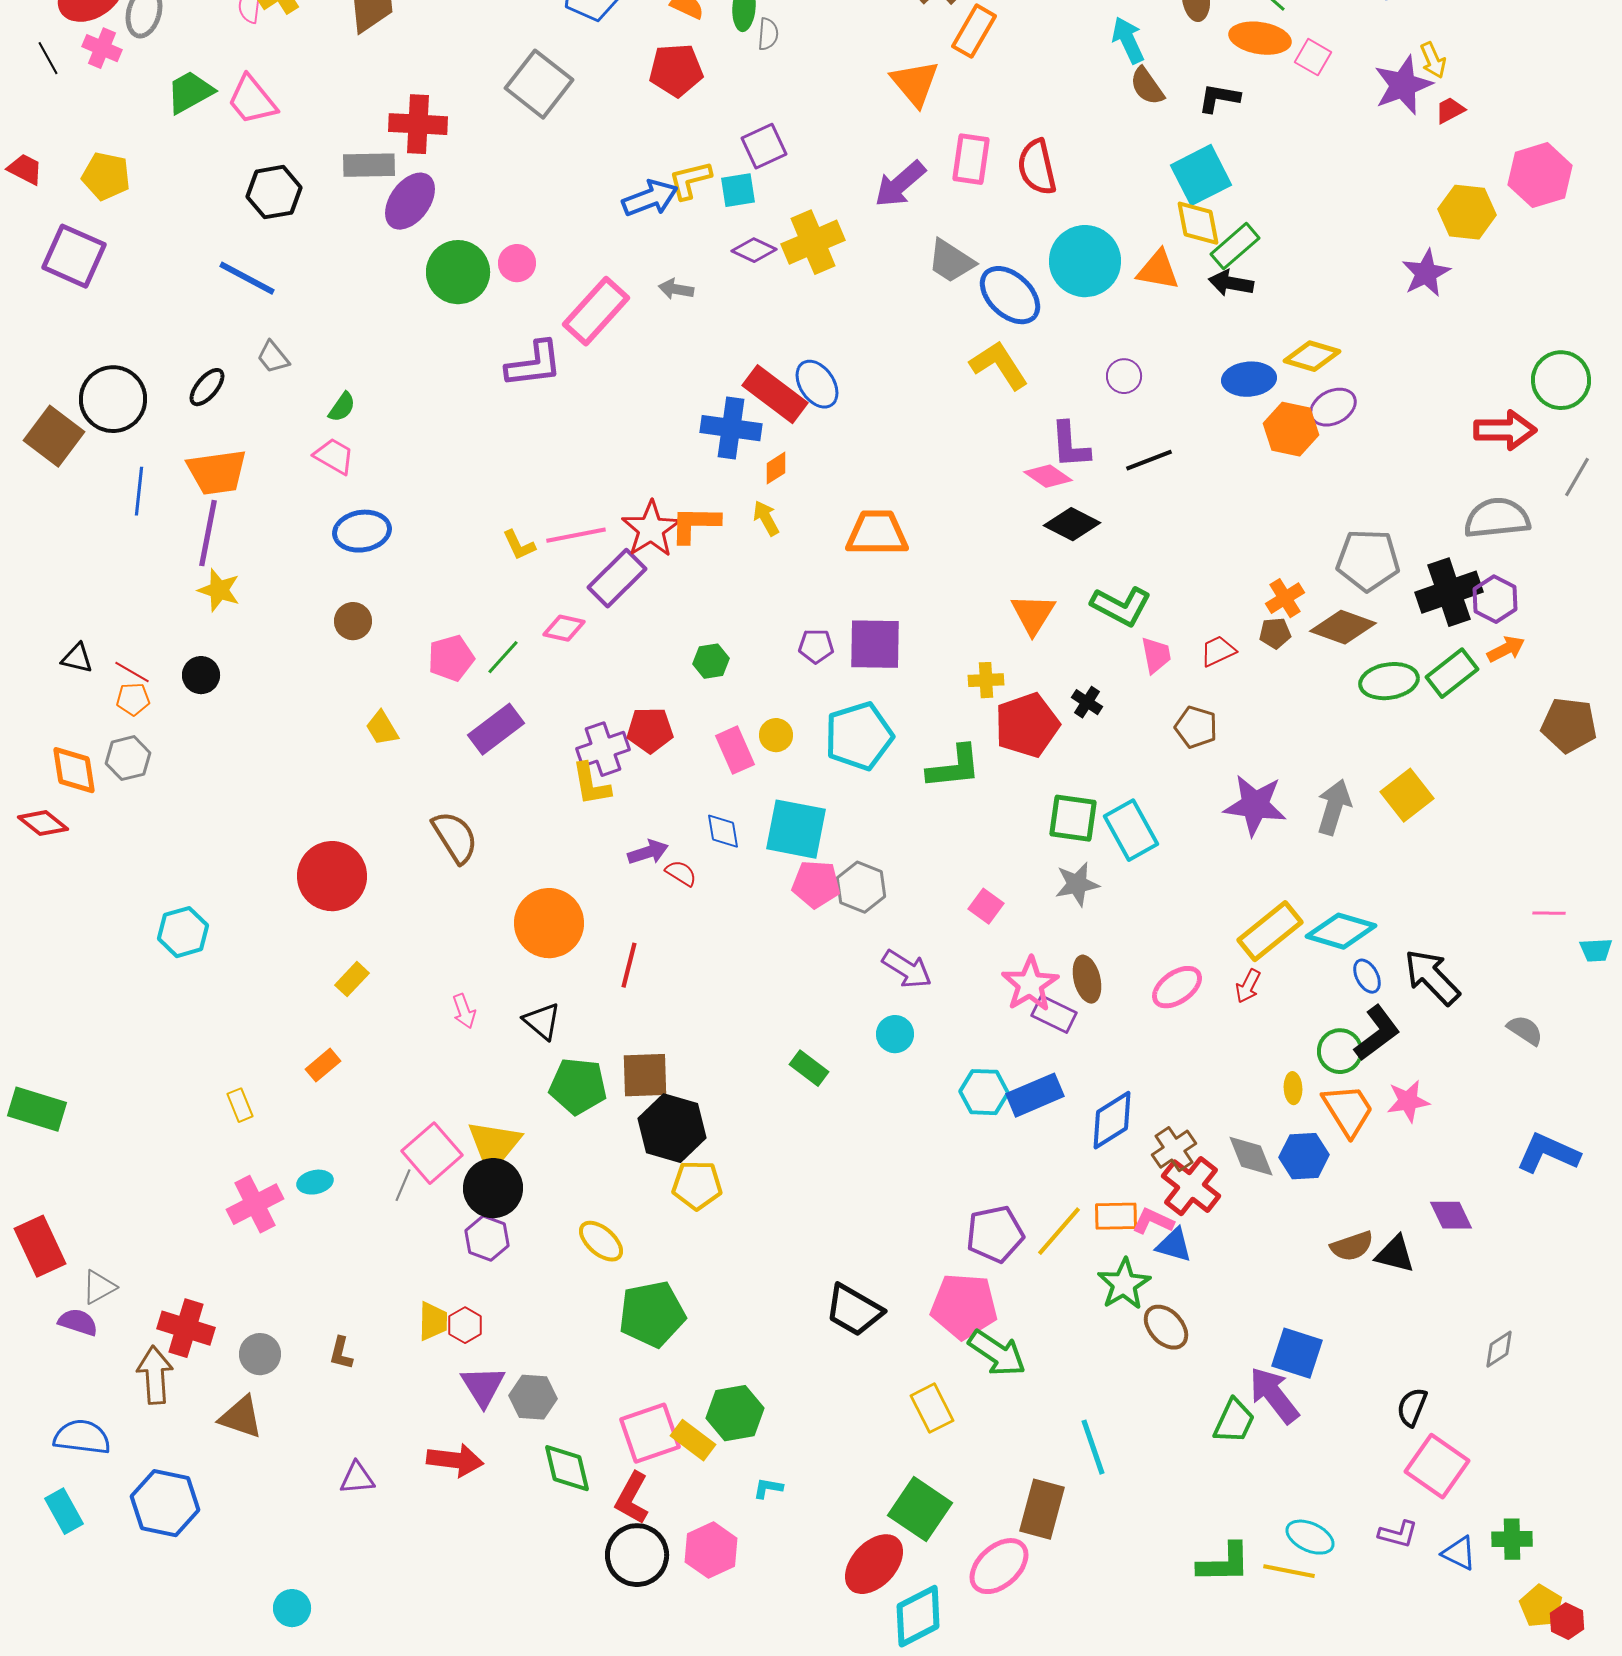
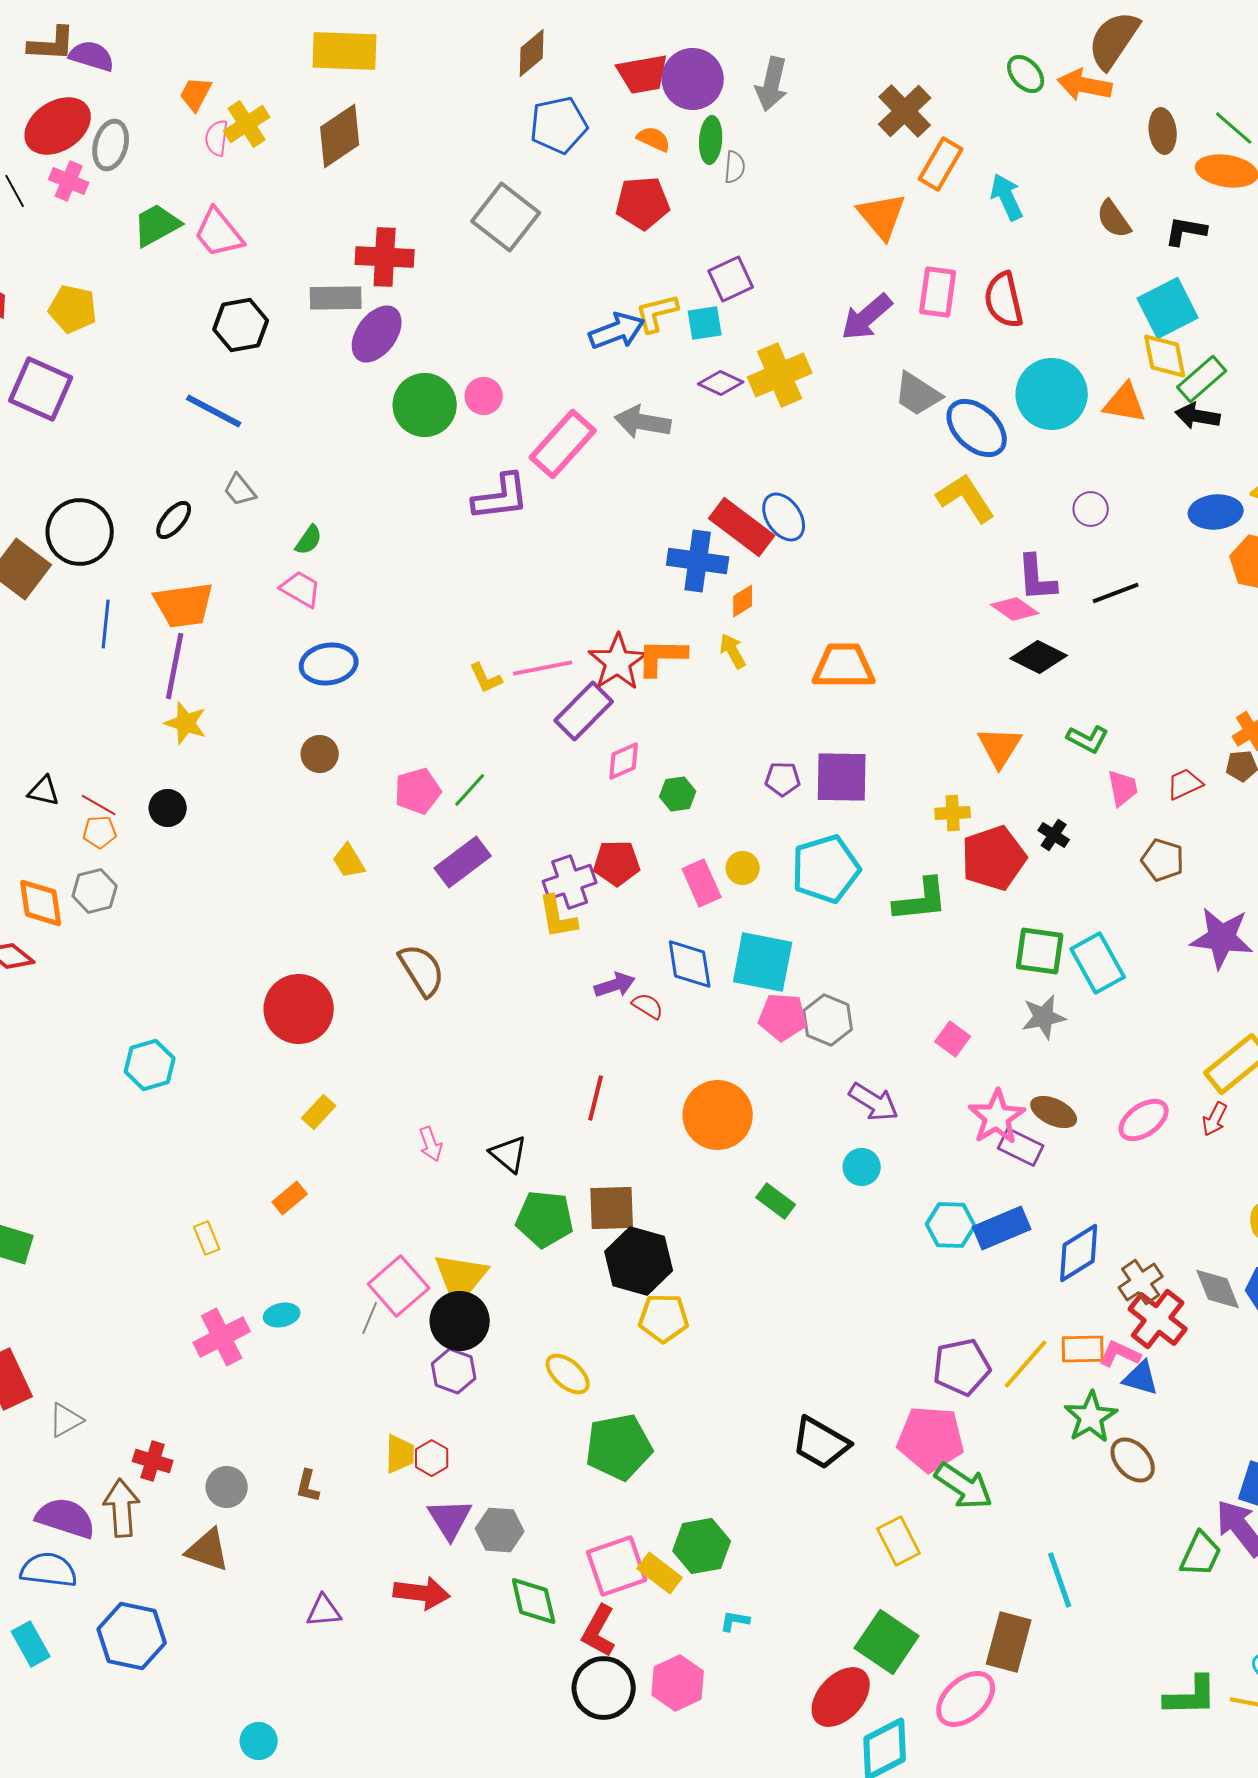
cyan arrow: (1128, 40) -> (1007, 197), moved
gray arrow: (676, 289) -> (643, 422), size x1.6
green L-shape: (1121, 606) -> (1088, 739), size x0.7
pink diamond: (564, 628) -> (624, 761), moved, turned -36
blue diamond: (723, 831) -> (690, 964), size x1.4
orange circle: (549, 923) -> (718, 1115), moved
brown ellipse: (1087, 979) -> (1054, 1112), turned -51
purple semicircle: (78, 1322) -> (66, 1518), moved, size x1.5
red cross: (186, 1328) -> (153, 1461), size x0.7

